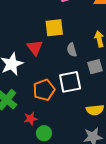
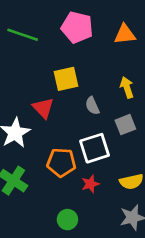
orange pentagon: (44, 90) -> (61, 162), turned 30
red star: (31, 119) -> (90, 184), moved

